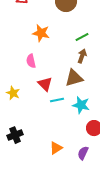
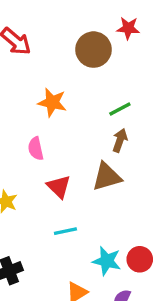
cyan line: (57, 100) -> (65, 231), moved
cyan star: (81, 105) -> (107, 261), moved

